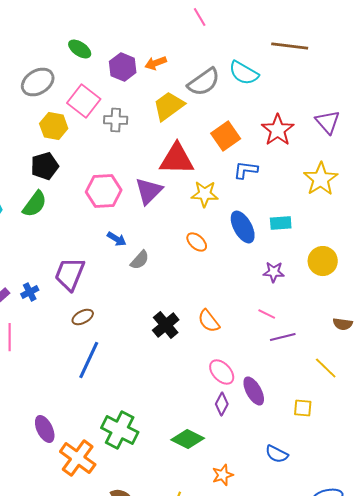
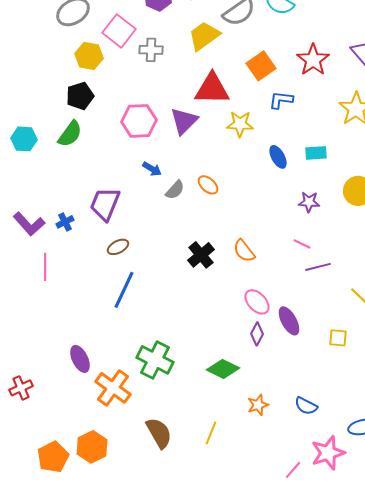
blue ellipse: (243, 227) -> (278, 157), size x0.7
orange ellipse: (197, 242) -> (208, 185), moved
blue semicircle: (277, 454) -> (306, 406), moved

